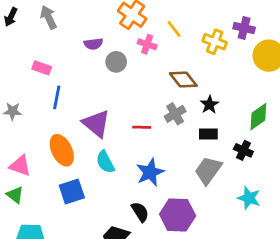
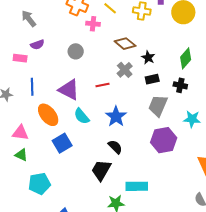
gray arrow: (48, 17) -> (29, 19), moved
purple semicircle: (93, 44) -> (37, 45), moved
gray circle: (116, 62) -> (76, 51), moved
blue line: (57, 97) -> (32, 87), moved
purple hexagon: (178, 215) -> (164, 140), moved

